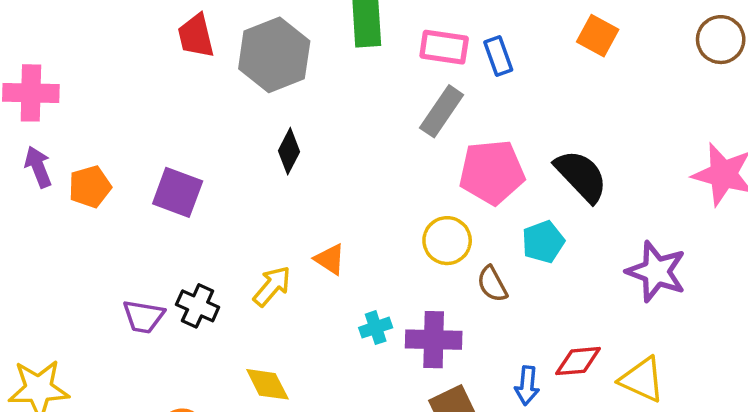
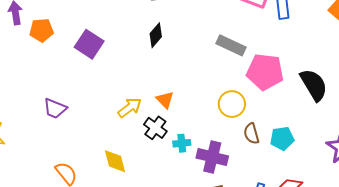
gray rectangle: (442, 111) -> (231, 45), moved, turned 68
cyan pentagon: (543, 242) -> (282, 138), moved
black cross: (198, 306) -> (155, 128), moved

